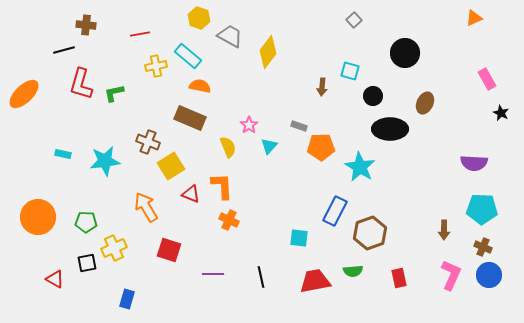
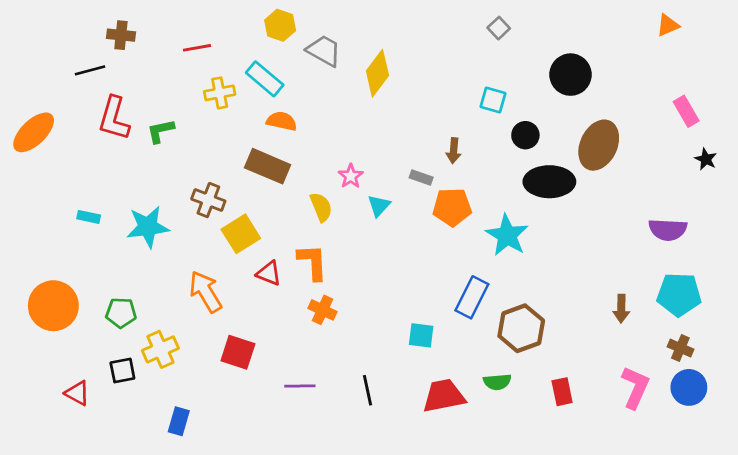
brown arrow: (322, 87) -> (454, 151), moved
brown ellipse: (425, 103) -> (599, 145), size x1.6
brown arrow: (444, 230) -> (621, 309), moved

